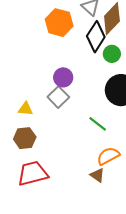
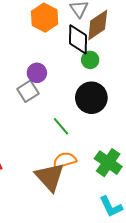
black diamond: (96, 37) -> (78, 39), turned -44
brown triangle: (97, 175) -> (50, 177), size x2.0

